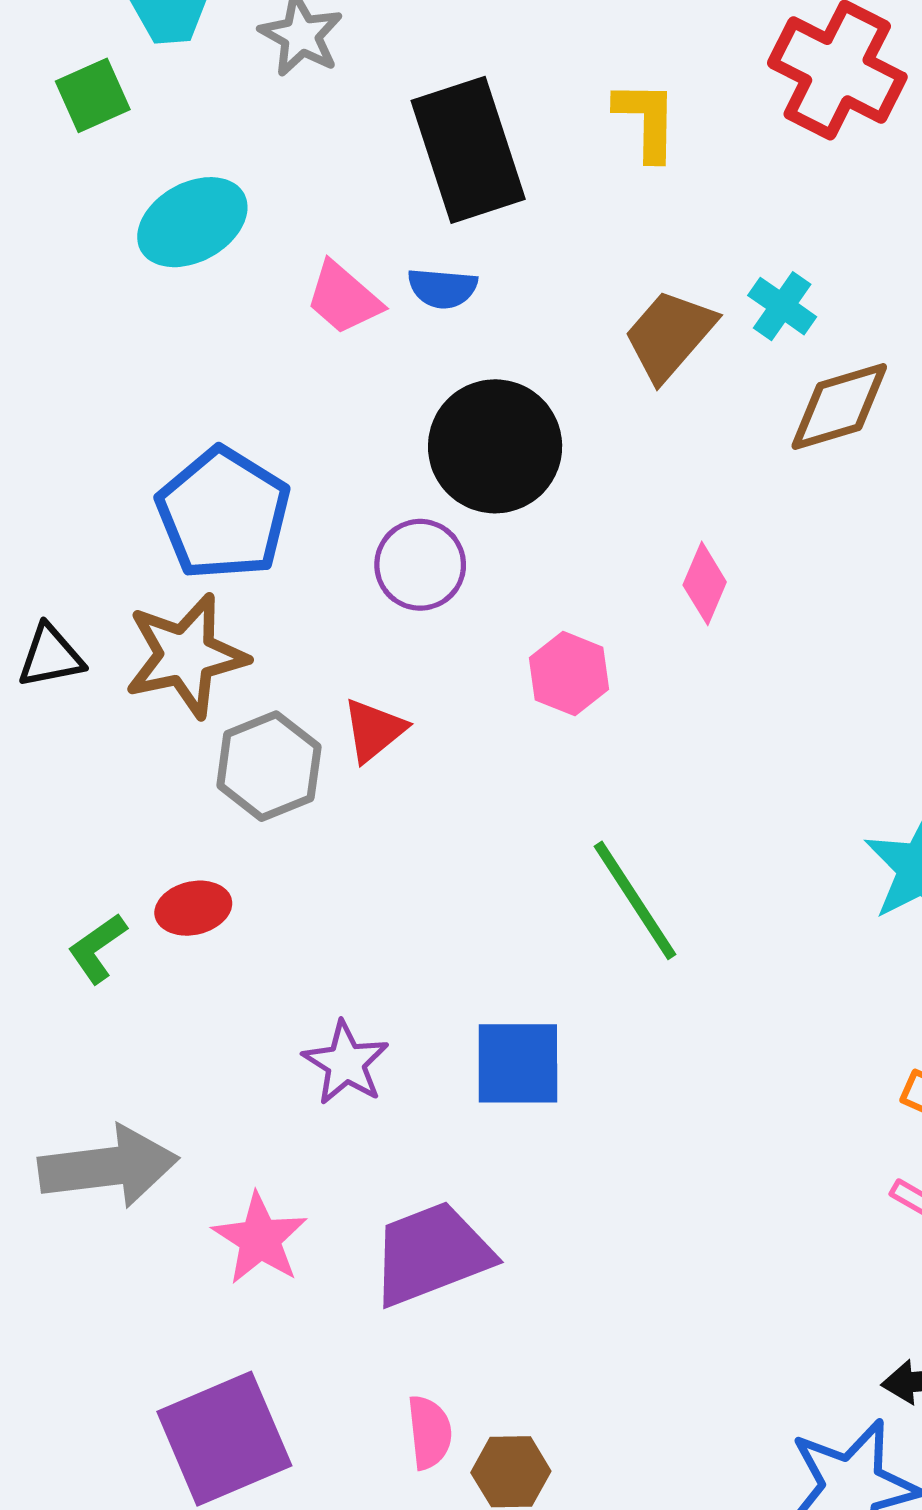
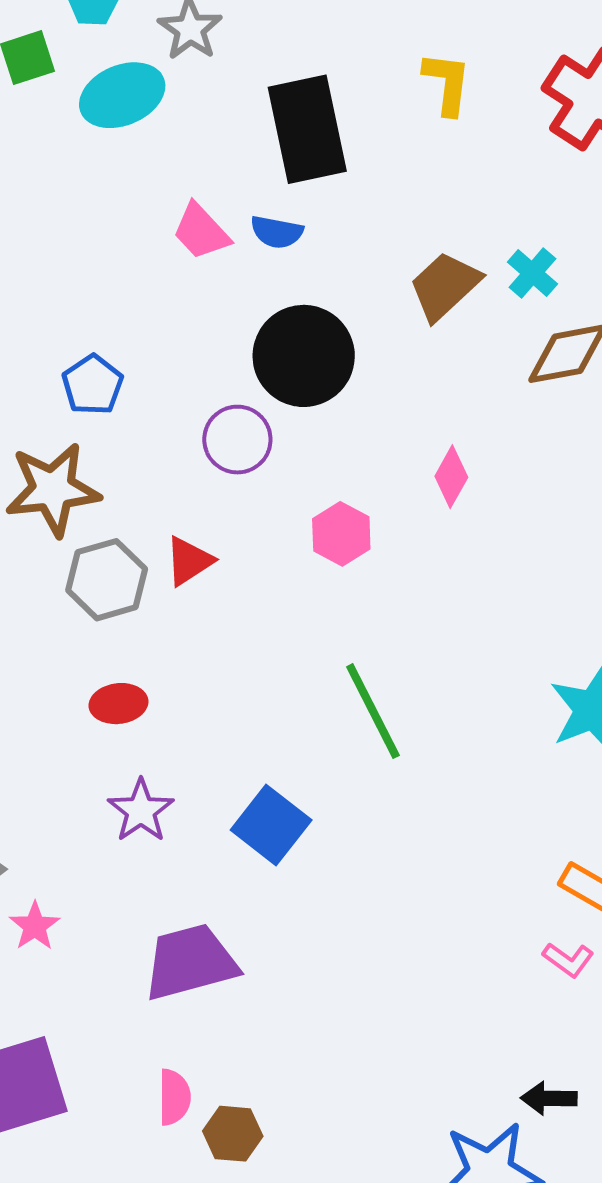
yellow L-shape: (646, 120) -> (447, 83), moved
cyan ellipse: (192, 222) -> (122, 95), moved
blue pentagon: (223, 514) -> (93, 385), size x0.6
red ellipse: (193, 908) -> (118, 704), moved
blue square: (518, 1063) -> (271, 825), turned 32
pink star: (260, 1239) -> (35, 926), moved, size x0.7

